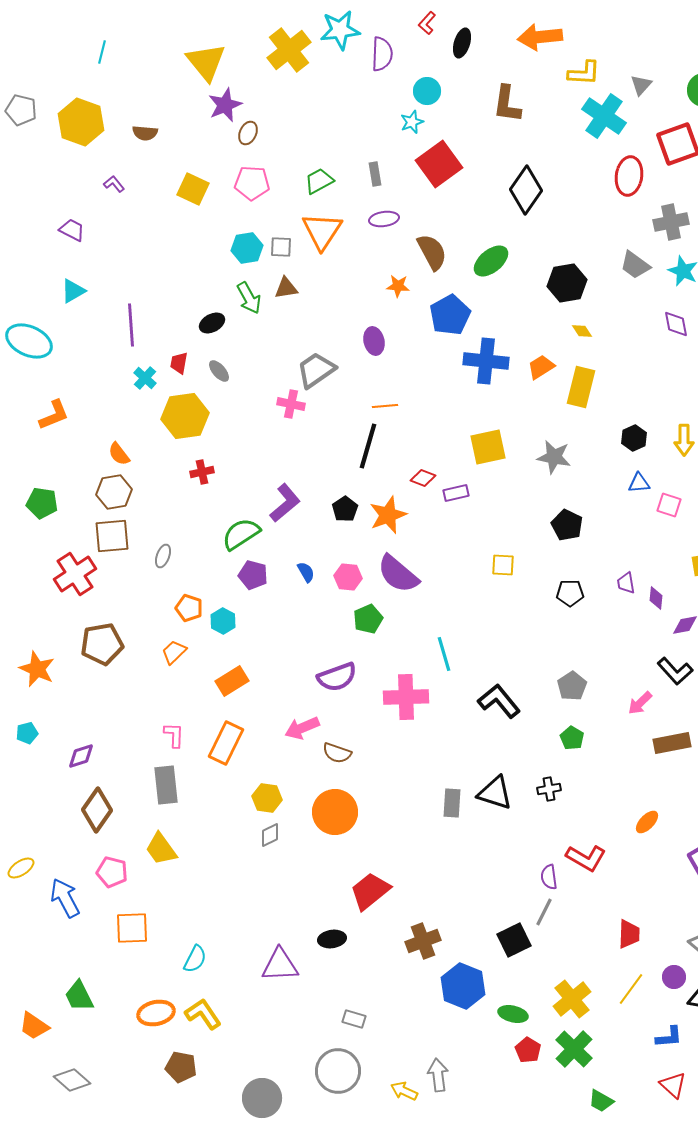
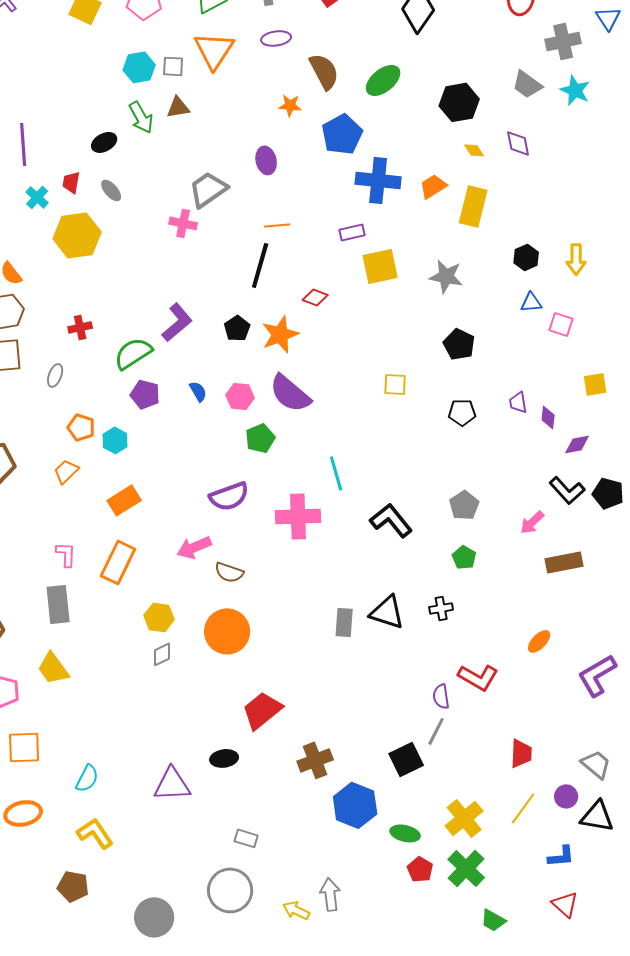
purple diamond: (676, 324) -> (518, 143), moved
red cross: (202, 472) -> (80, 327), moved
purple rectangle: (456, 493) -> (352, 232), moved
orange ellipse: (156, 1013) -> (23, 813), moved

